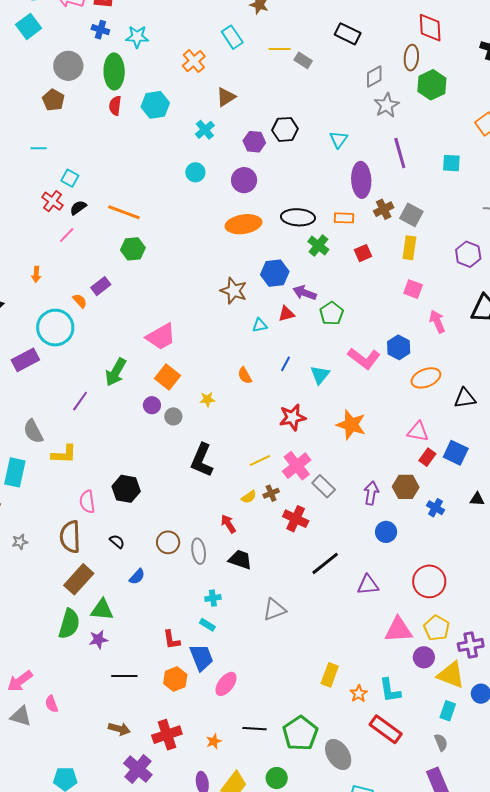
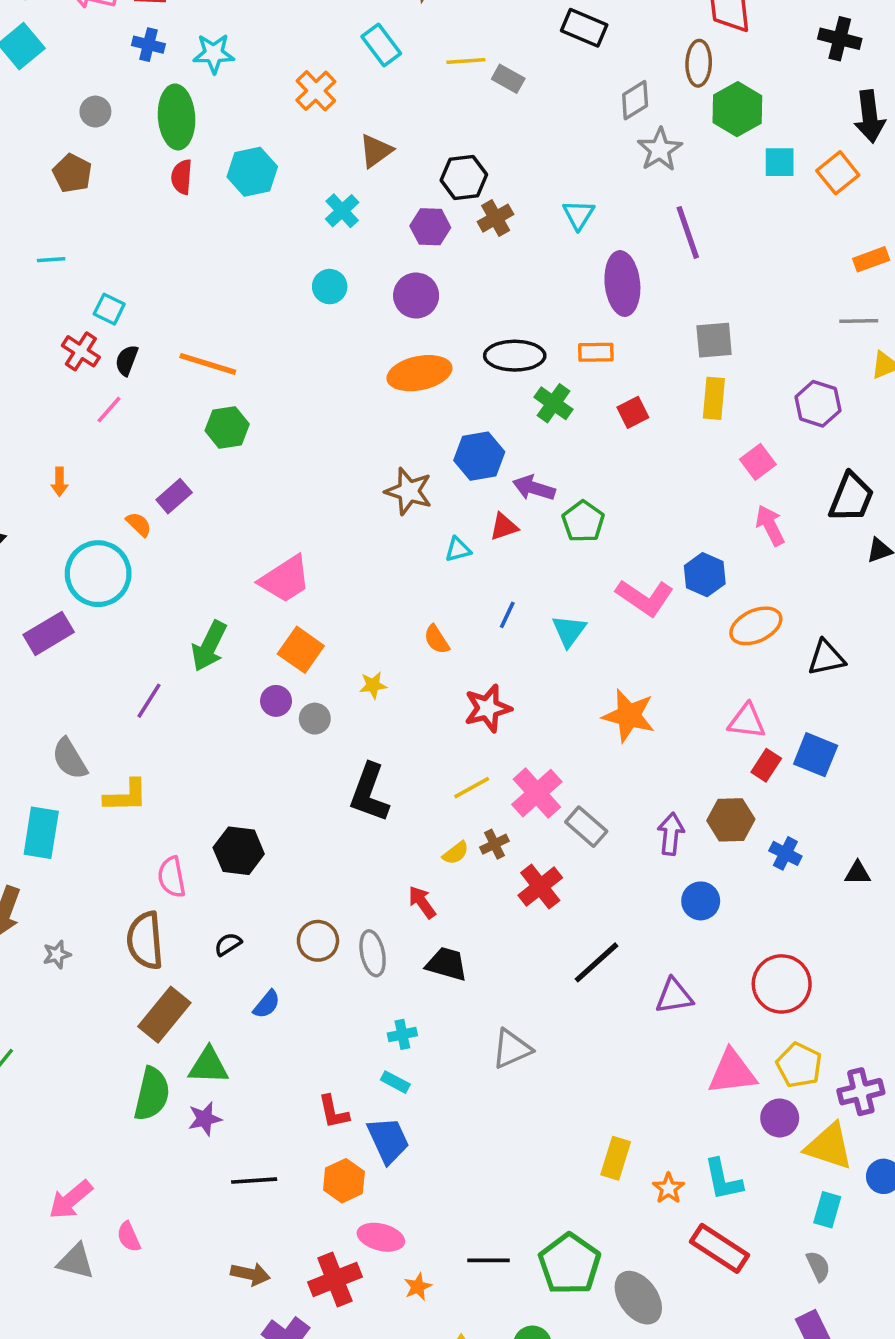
gray circle: (68, 66) -> (95, 112), size x0.6
black hexagon: (285, 129) -> (464, 177), moved
cyan square: (451, 163) -> (780, 162), moved
black semicircle: (78, 208) -> (127, 360), turned -30
brown cross: (384, 209) -> (496, 218), moved
gray square: (411, 215) -> (714, 340), turned -30
pink square: (413, 289) -> (758, 462), moved, turned 36
red star: (292, 417) -> (488, 708), moved
black triangle: (477, 499) -> (858, 873), moved
red cross: (296, 519) -> (540, 887), turned 30
black semicircle: (117, 541) -> (228, 944), turned -70
pink ellipse: (226, 684) -> (381, 1237), moved, turned 70

